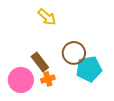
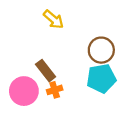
brown circle: (74, 53) -> (101, 50), moved

